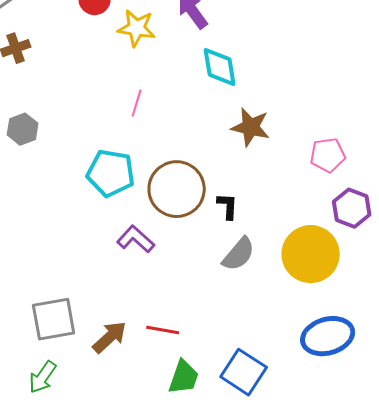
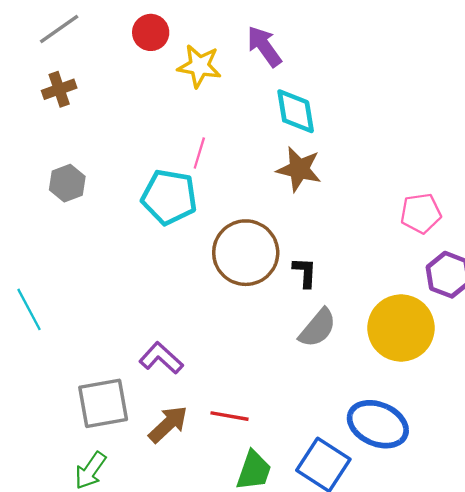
brown star: (251, 127) -> (299, 169), moved
cyan pentagon: (111, 173) -> (169, 197), moved
purple L-shape: (136, 239) -> (161, 358), moved
blue ellipse: (328, 336) -> (378, 424), moved, turned 39

